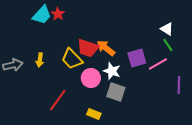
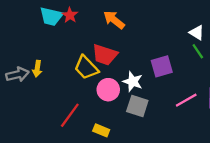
cyan trapezoid: (42, 15) -> (51, 16), turned 60
orange arrow: (106, 48) -> (114, 20), moved
yellow arrow: (40, 60) -> (37, 69), moved
pink line: (158, 64) -> (186, 100), moved
yellow rectangle: (94, 114) -> (101, 130), moved

